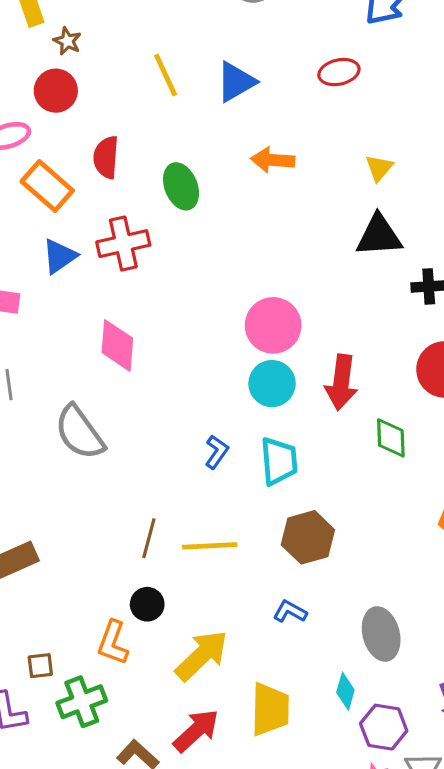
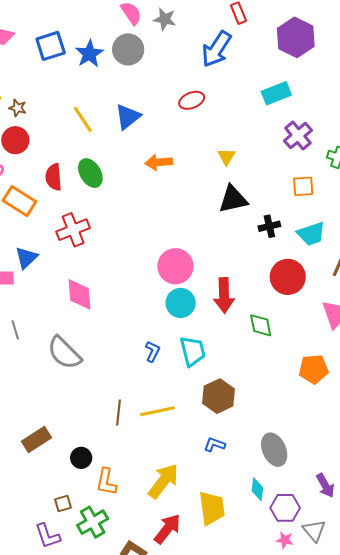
green ellipse: (181, 186) -> (90, 173), moved
blue triangle: (59, 256) -> (26, 258), moved
black circle: (147, 604) -> (81, 458), moved

